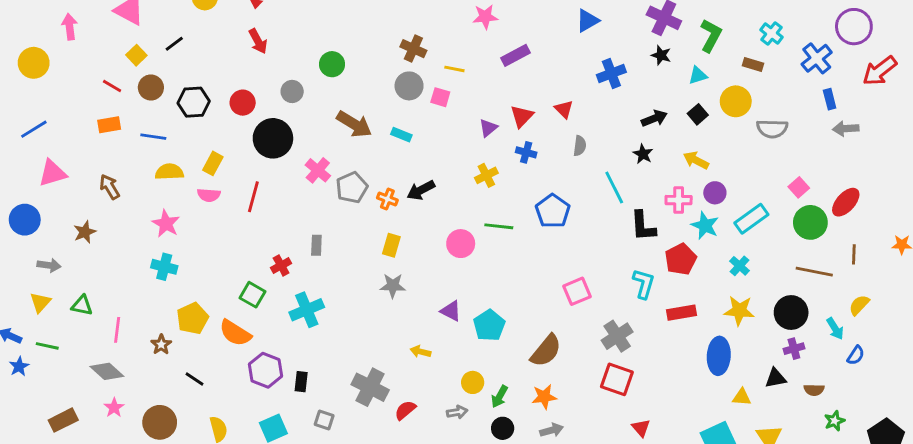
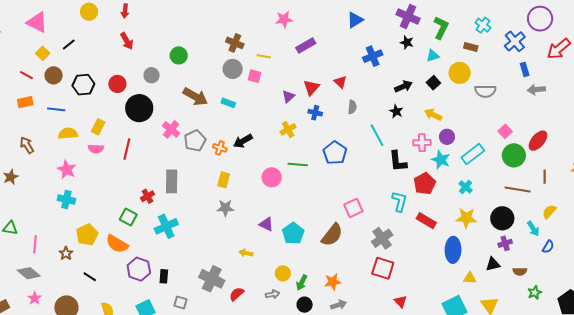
gray rectangle: (316, 245) -> (172, 181), size x1.6
red rectangle: (681, 313) -> (426, 221), turned 42
brown semicircle: (546, 351) -> (332, 235), moved

